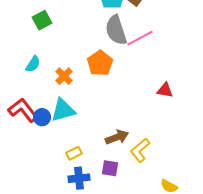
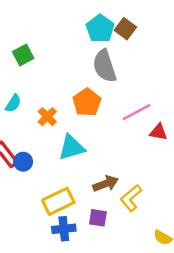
pink line: (140, 38) -> (136, 112), moved
cyan triangle: (63, 110) -> (72, 147), moved
yellow rectangle: (74, 153) -> (58, 201), size x1.8

